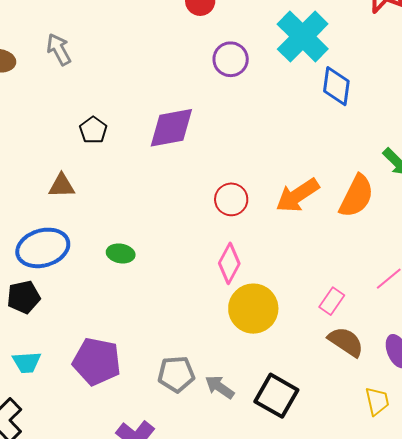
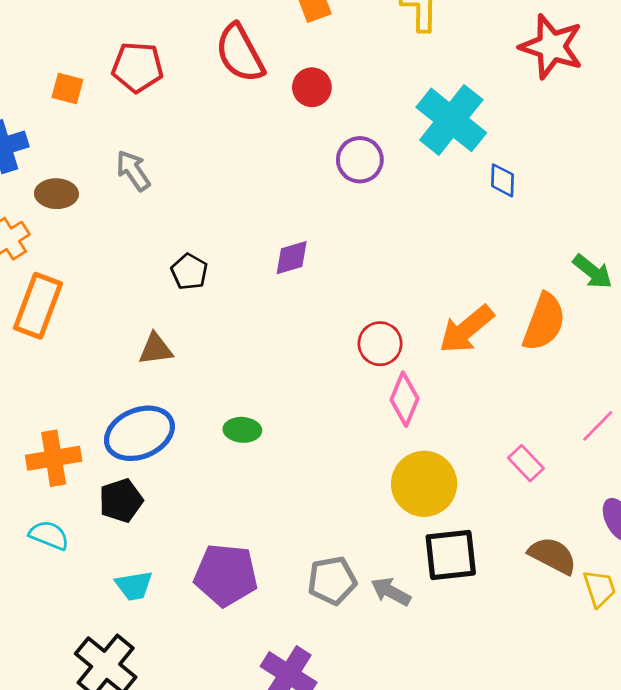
blue diamond: (336, 86) -> (503, 180), size x0.7
purple diamond: (171, 128) -> (292, 258), size x0.6
pink diamond: (229, 263) -> (404, 399), moved
pink rectangle: (332, 301) -> (526, 463), turned -72
brown semicircle: (346, 342) -> (553, 556), moved
black square: (276, 396) -> (451, 555), moved, turned -30

